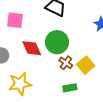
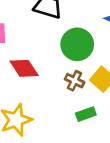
green circle: (57, 42) -> (77, 44), moved

